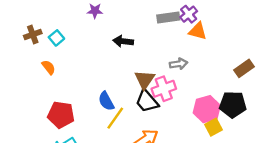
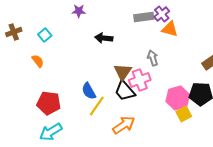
brown cross: (33, 35) -> (14, 32), moved
gray arrow: (178, 64) -> (153, 58), turned -98

